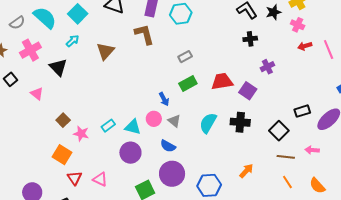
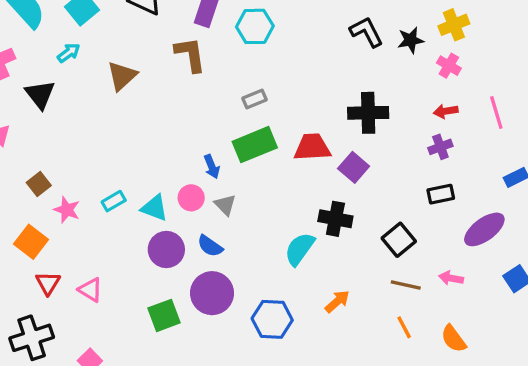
black cross: (250, 39) -> (368, 113), moved, size x1.6
red arrow: (305, 46) -> (446, 111), moved
purple cross: (267, 67) -> (440, 147), moved
green rectangle: (188, 83) -> (255, 145), size x1.4
black rectangle: (302, 111) -> (441, 194), moved
cyan semicircle: (208, 123) -> (300, 249), moved
purple circle: (130, 153) -> (166, 249), moved

